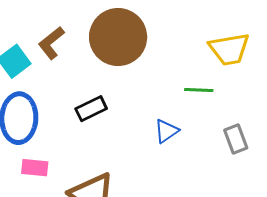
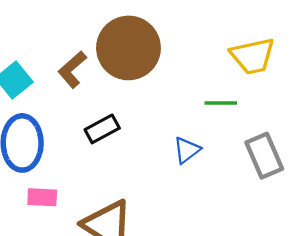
brown L-shape: (51, 43) -> (72, 69), moved
gray rectangle: (236, 139) -> (264, 156), size x1.4

